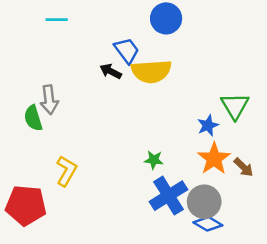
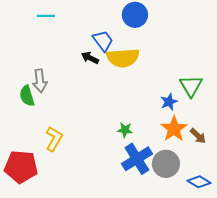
blue diamond: (208, 224) -> (199, 182), moved

